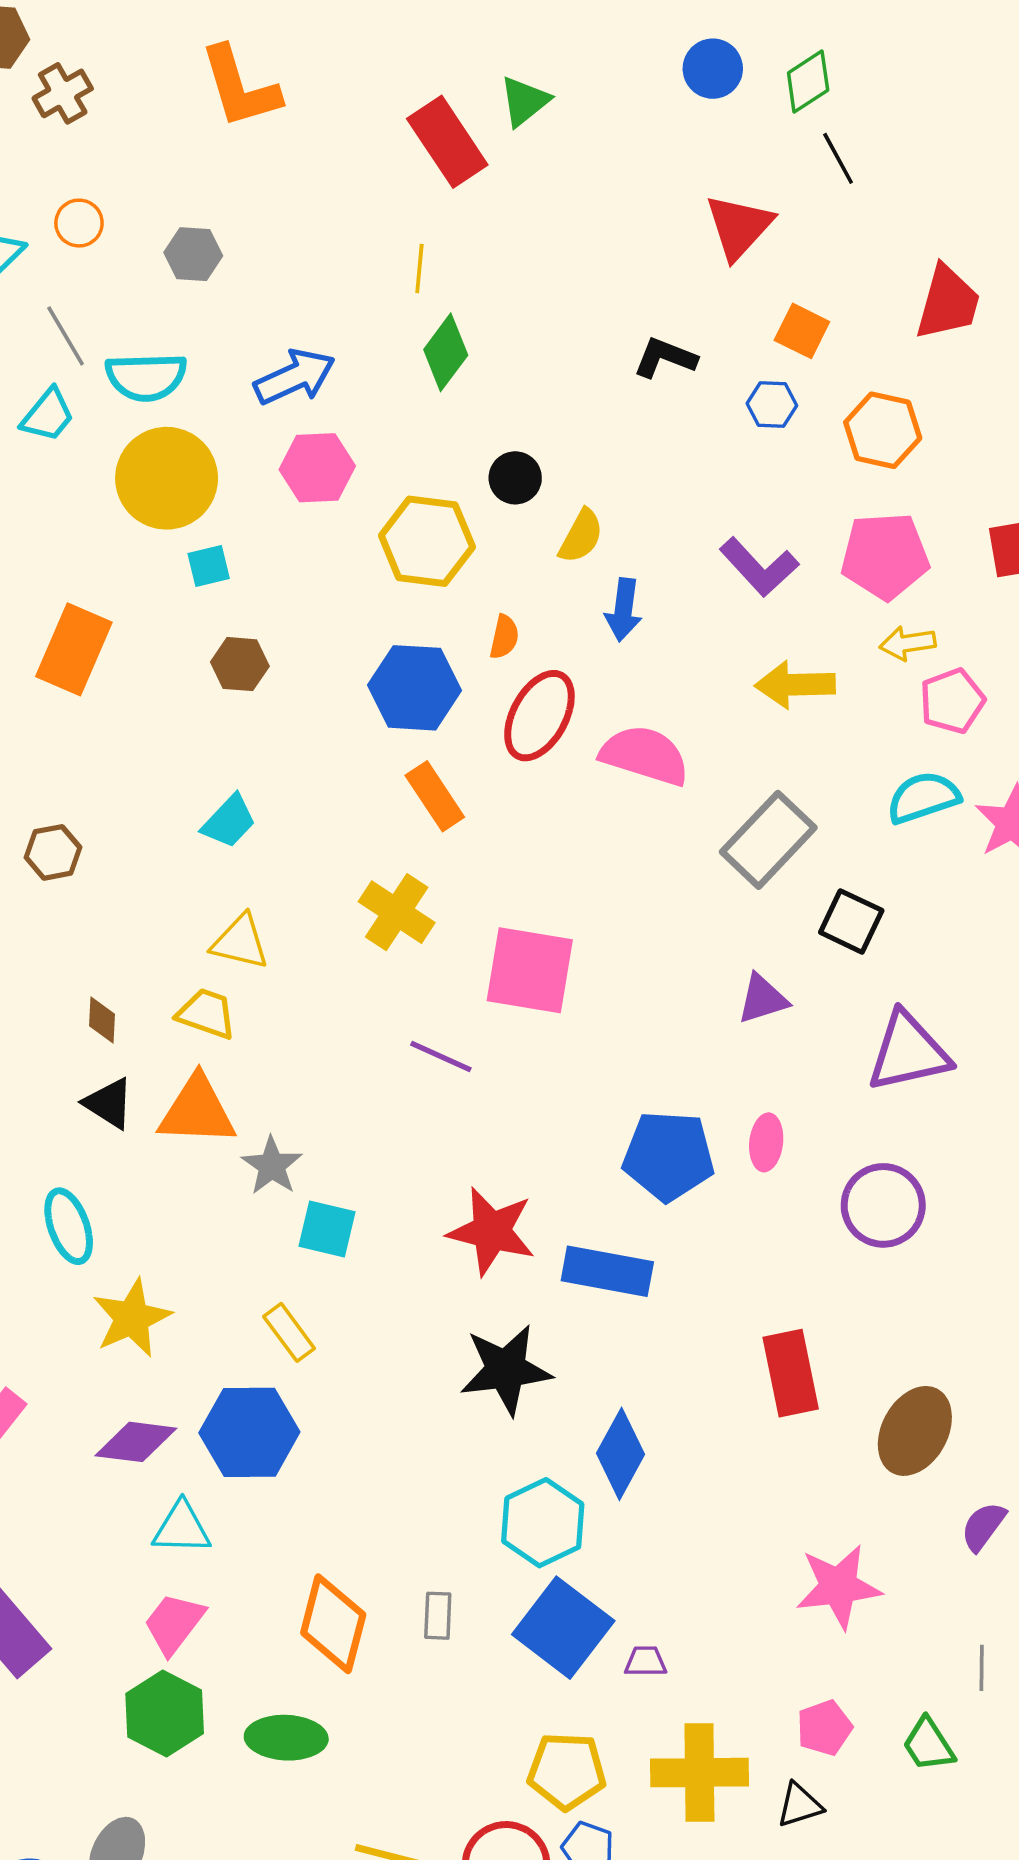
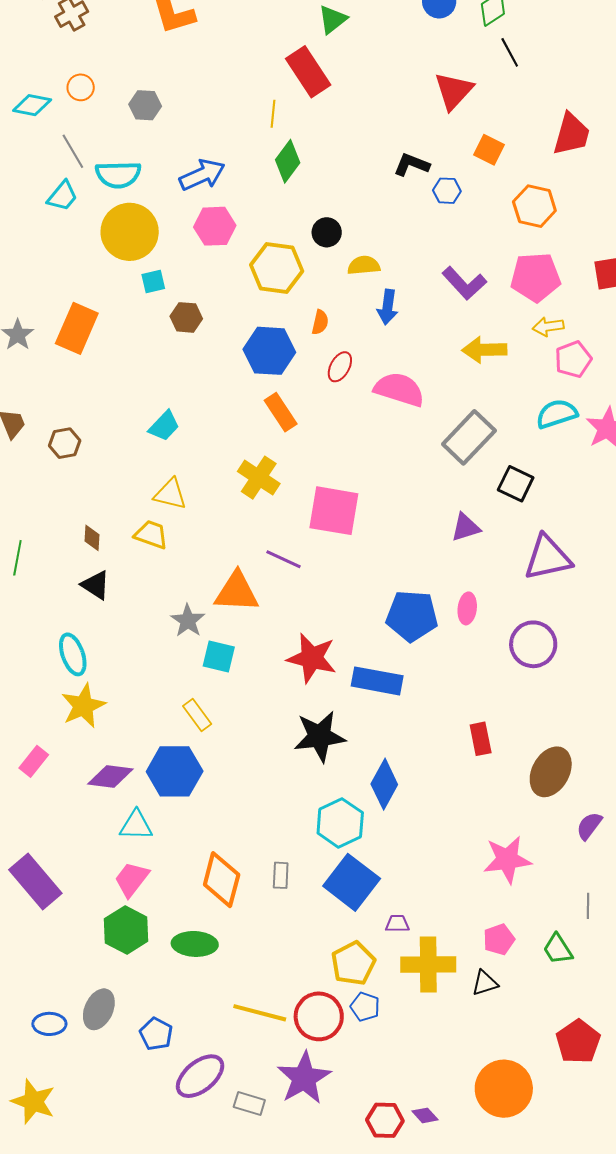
red rectangle: (447, 142) -> (308, 72), moved
blue hexagon: (772, 405) -> (447, 191), moved
yellow semicircle: (581, 536) -> (364, 265), turned -124
brown hexagon: (240, 664) -> (186, 317), moved
red ellipse: (539, 716) -> (340, 367), size x0.6
orange triangle: (197, 1111) -> (237, 592), moved
yellow star: (132, 1318) -> (83, 706), moved
red rectangle: (791, 1373) -> (481, 739), size x0.7
purple trapezoid: (646, 1661) -> (397, 924), moved
yellow pentagon: (567, 1771) -> (353, 963), turned -30

